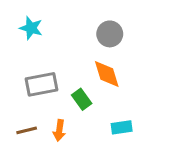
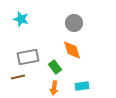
brown line: (27, 130) -> (18, 77), moved
orange arrow: (59, 130) -> (54, 88), moved

